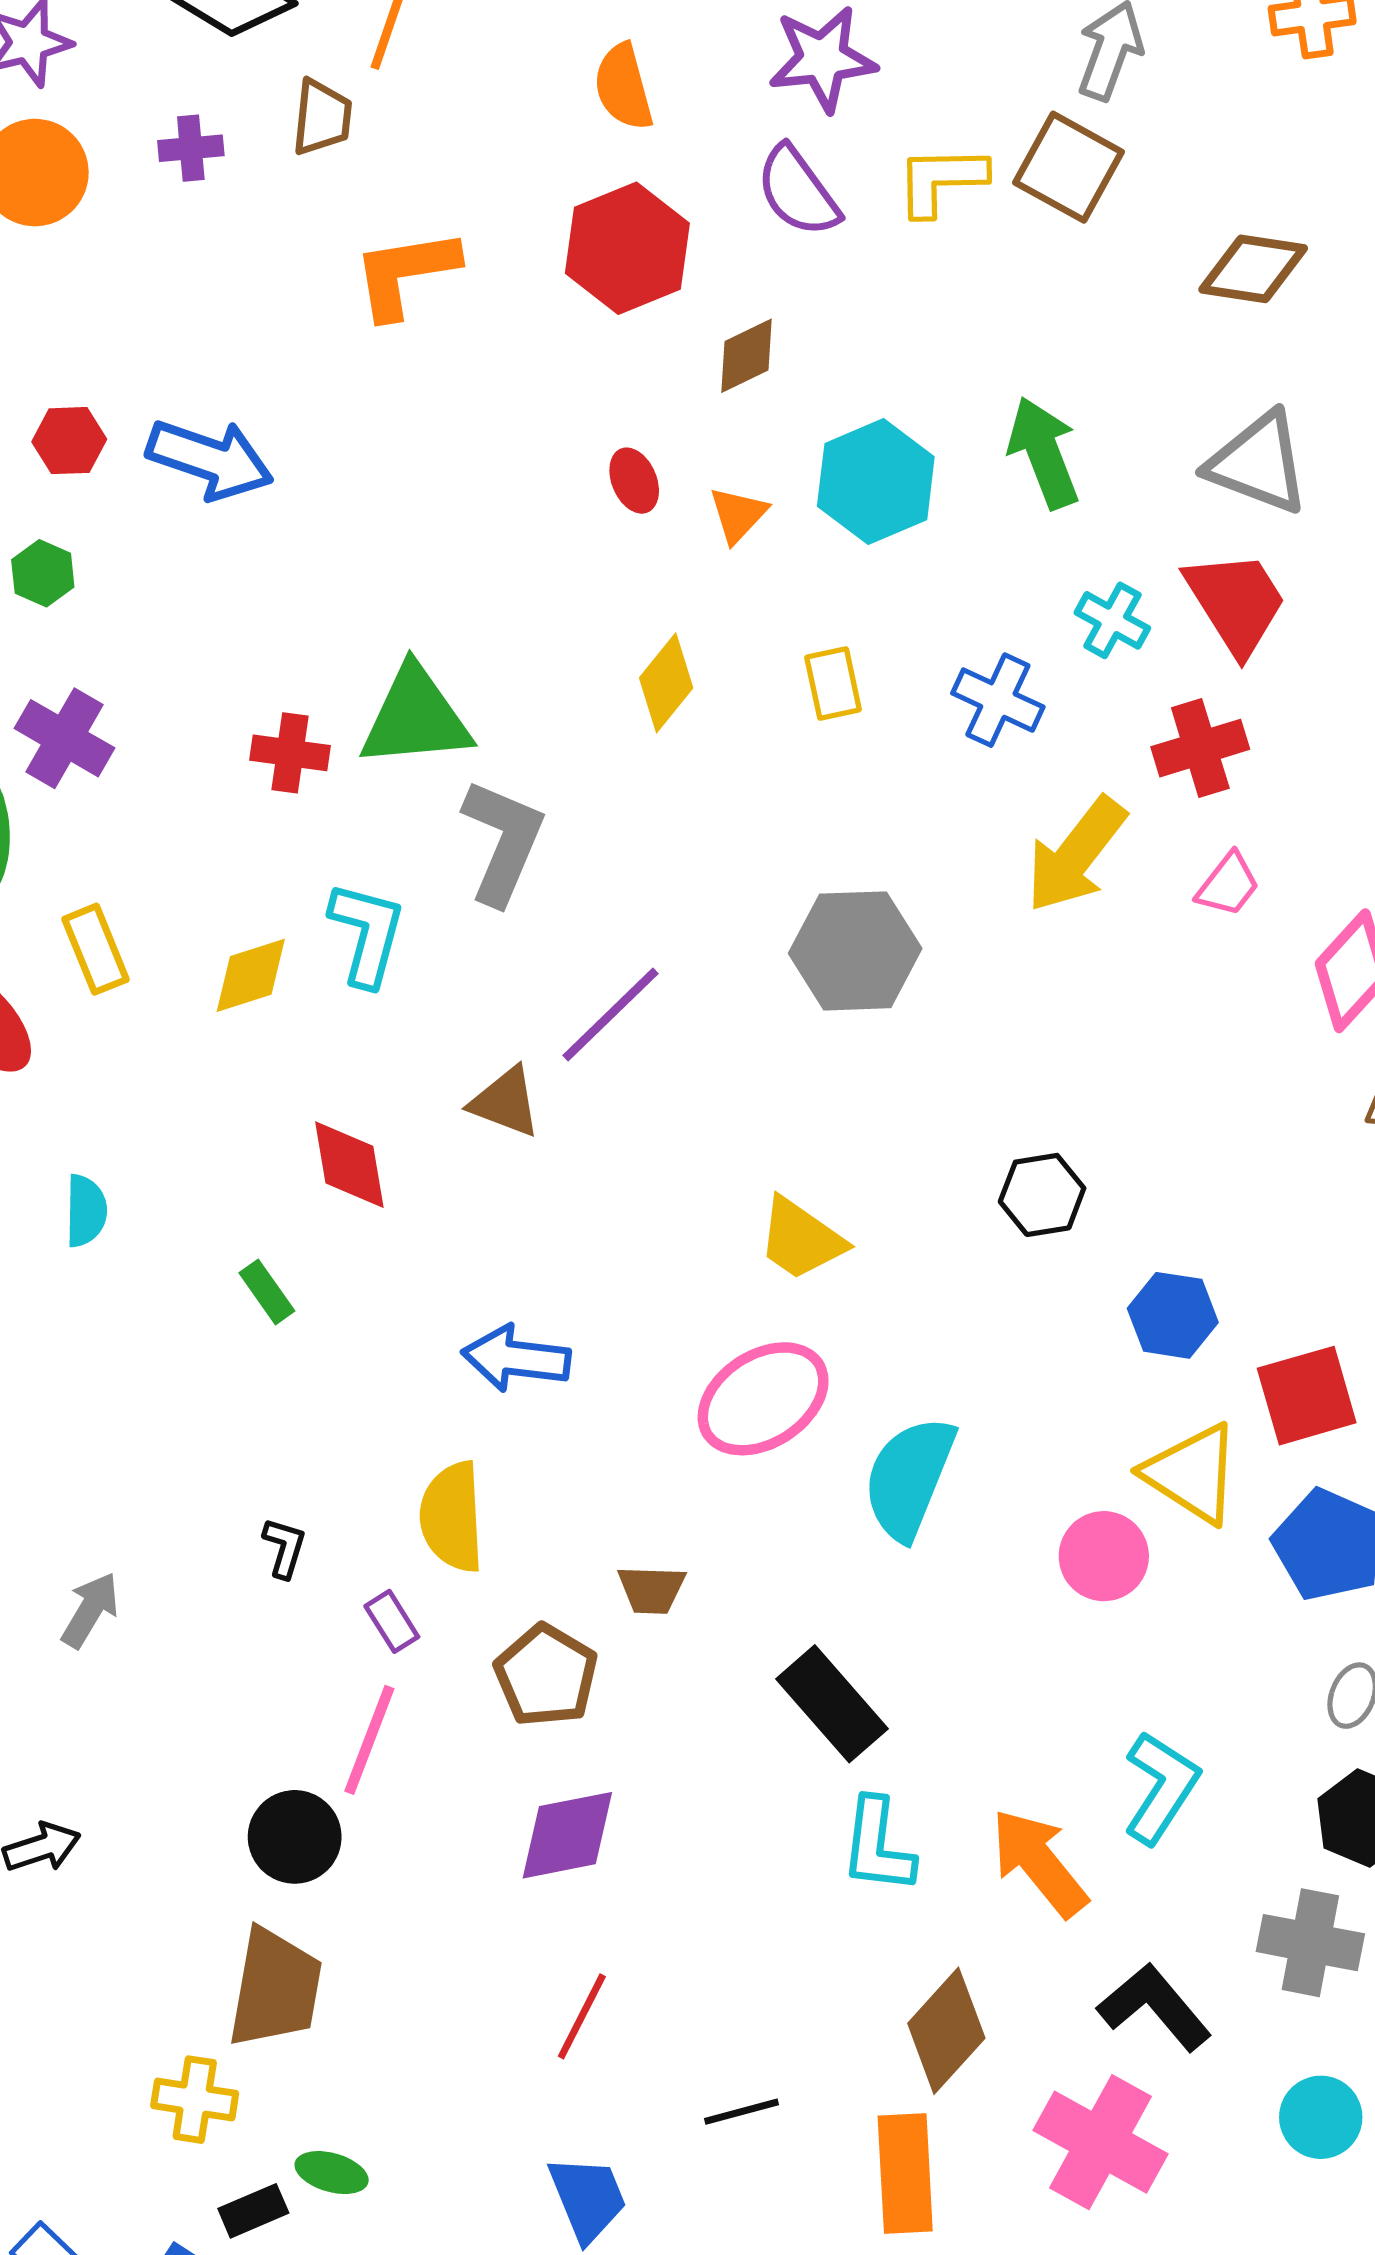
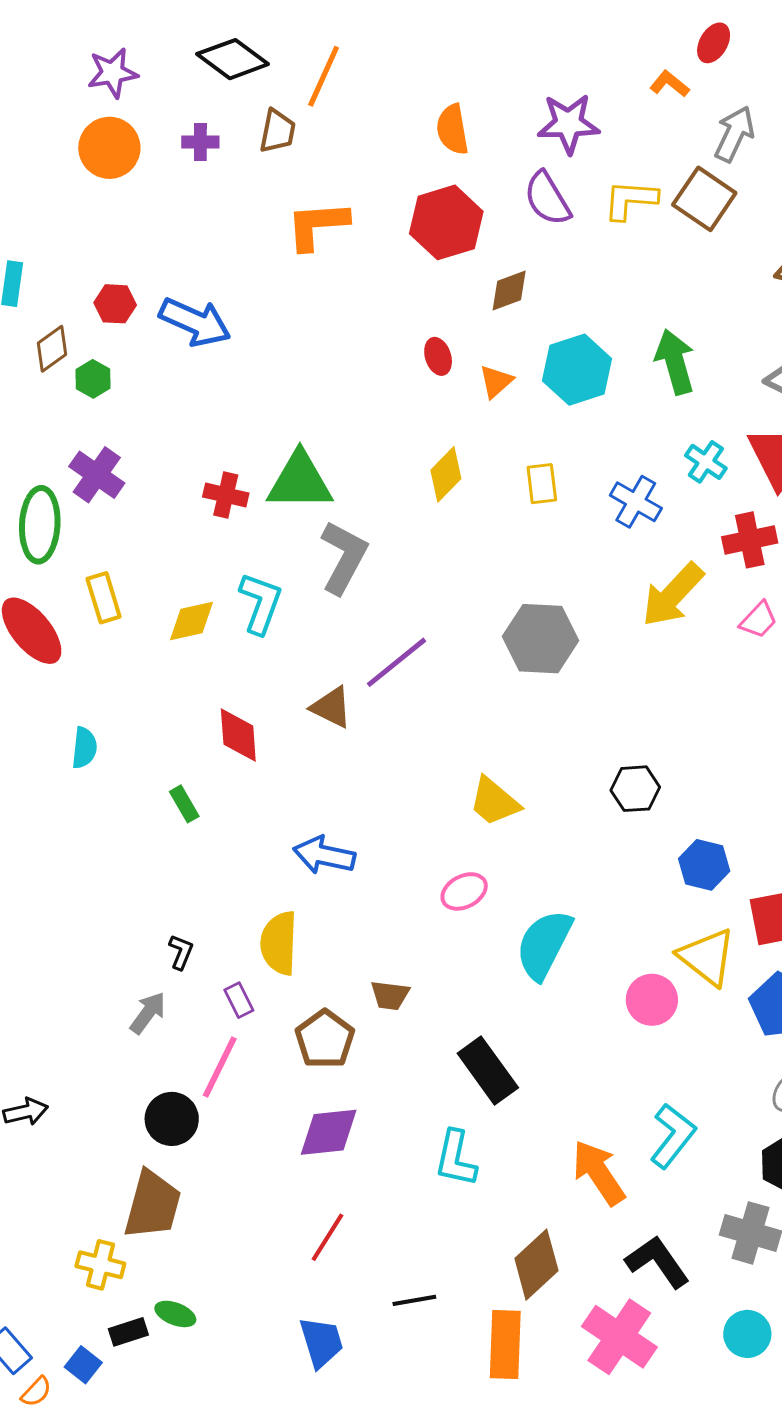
pink ellipse: (763, 1399) -> (464, 891), size x0.6
gray arrow: (90, 1610) -> (148, 1013), moved
cyan L-shape: (878, 1846) -> (456, 1158), moved

